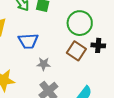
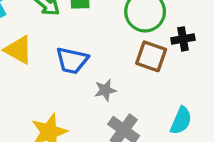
blue trapezoid: (28, 41) -> (72, 60), turned 30

